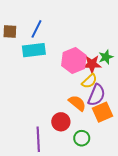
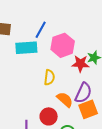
blue line: (36, 29) -> (41, 30), moved
pink hexagon: (74, 61) -> (63, 45), moved
yellow semicircle: (89, 81) -> (49, 77), moved, turned -42

